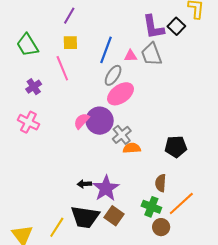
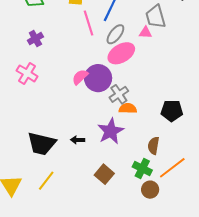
pink triangle: (131, 56) -> (145, 33), moved
pink line: (62, 68) -> (89, 23), moved
purple star: (106, 188) -> (111, 131), moved
black trapezoid: (85, 217) -> (41, 144), moved

